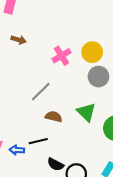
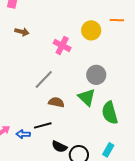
yellow circle: (92, 52) -> (91, 30), moved
pink cross: (62, 56) -> (62, 46), turned -30
gray circle: (98, 77) -> (96, 75), moved

